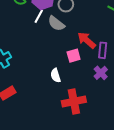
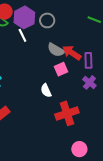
white line: (39, 16) -> (22, 35), turned -48
gray semicircle: (56, 23) -> (56, 50), moved

